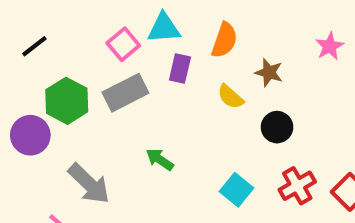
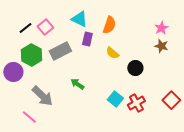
cyan triangle: (164, 28) -> (79, 19), turned 30
pink square: (123, 44) -> (45, 27), moved
black line: (34, 46) -> (25, 28), moved
brown star: (269, 73) -> (161, 46), moved
red cross: (297, 186) -> (136, 103), moved

